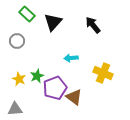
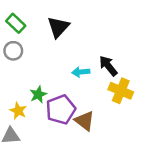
green rectangle: (27, 14) -> (16, 23), moved
black arrow: (93, 25) -> (108, 66), moved
yellow star: (19, 79) -> (18, 111), moved

